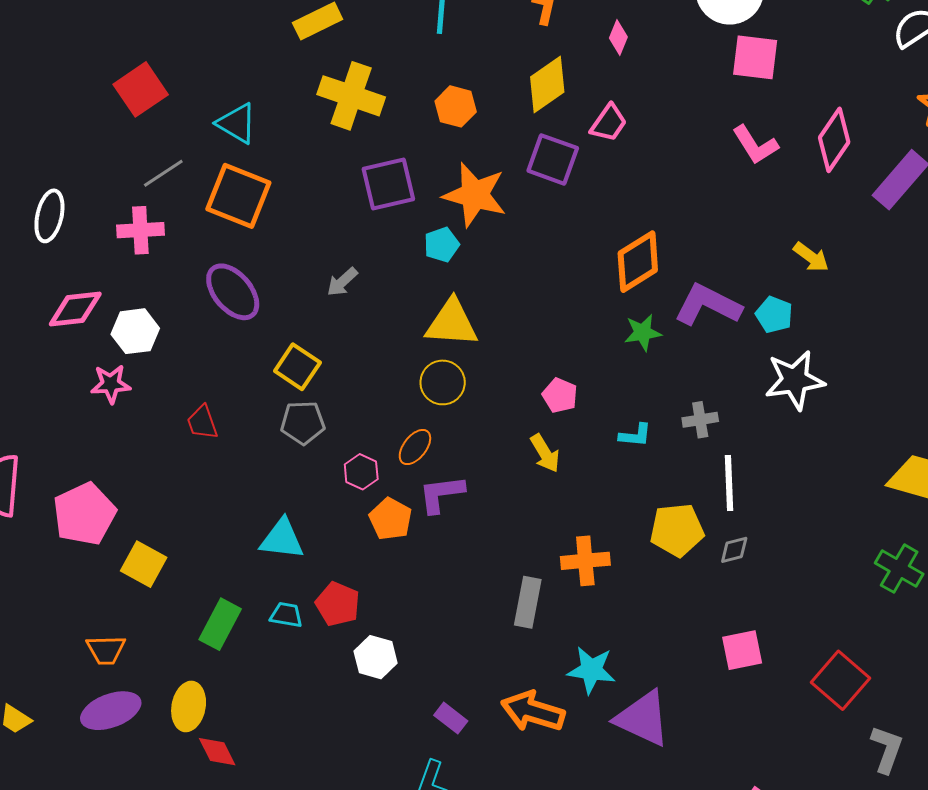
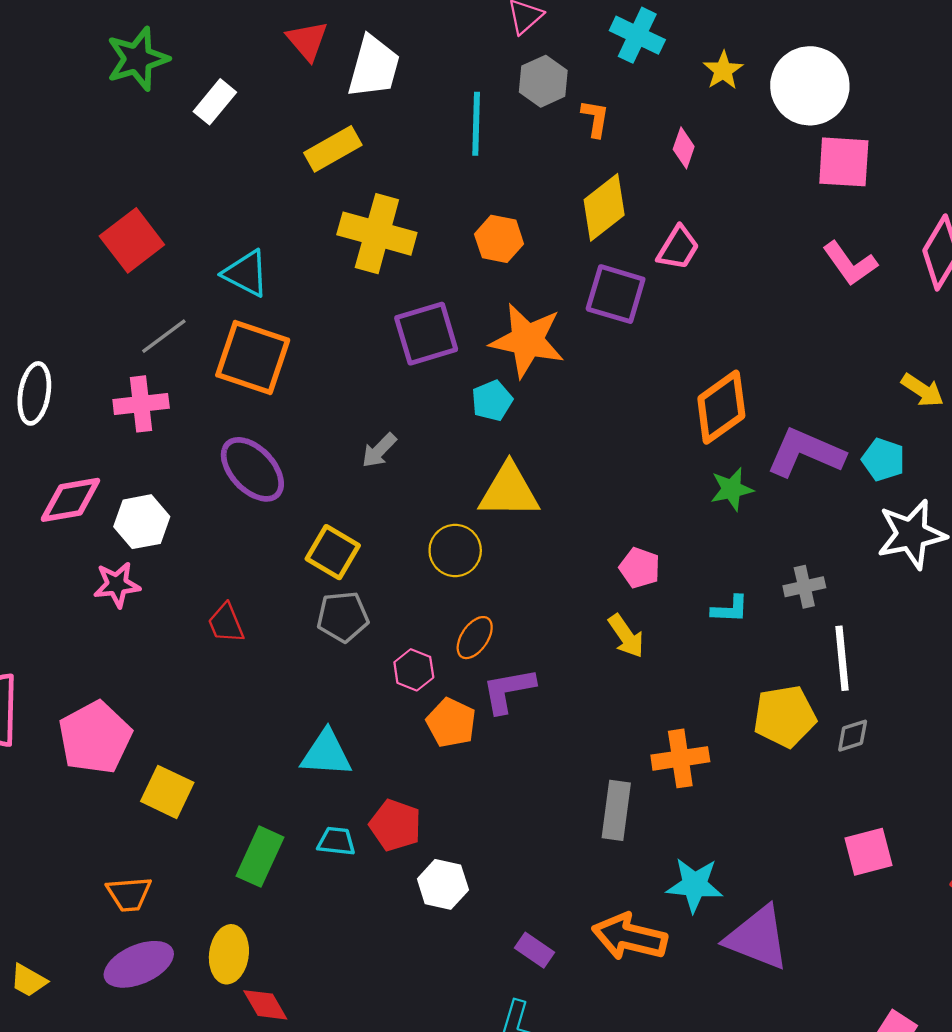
yellow circle: (443, 382) -> (455, 550), moved

